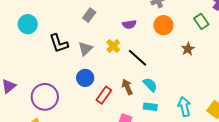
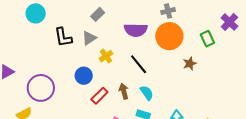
purple semicircle: (129, 24) -> (136, 30), size x1.6
orange circle: (163, 25) -> (169, 36), size x1.4
yellow cross: (113, 46) -> (106, 56), moved
gray triangle: (85, 49) -> (89, 38), moved

